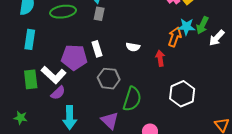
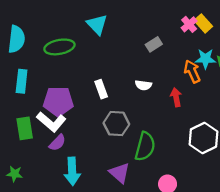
gray rectangle: (99, 14) -> (154, 44), moved, turned 48
orange arrow: (175, 37) -> (192, 71), turned -42
purple pentagon: (74, 57) -> (58, 101), moved

